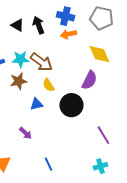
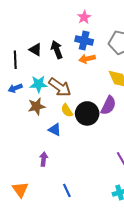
blue triangle: (36, 104) -> (55, 130), turned 40
black circle: (71, 105) -> (87, 113), moved
purple arrow: (25, 133) -> (44, 159), turned -128

